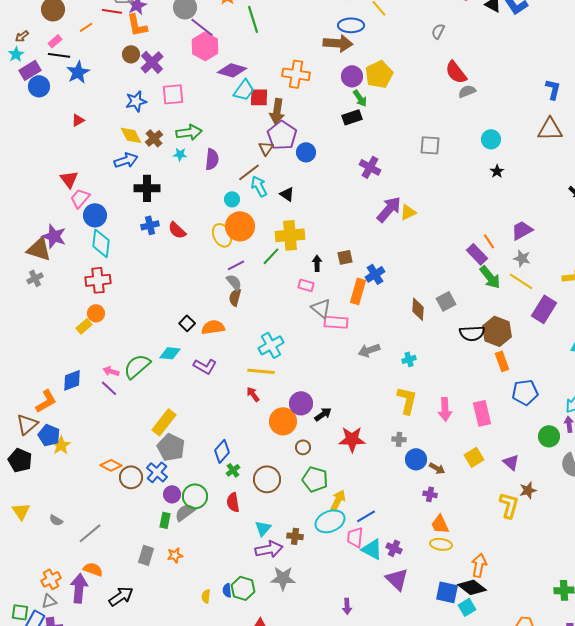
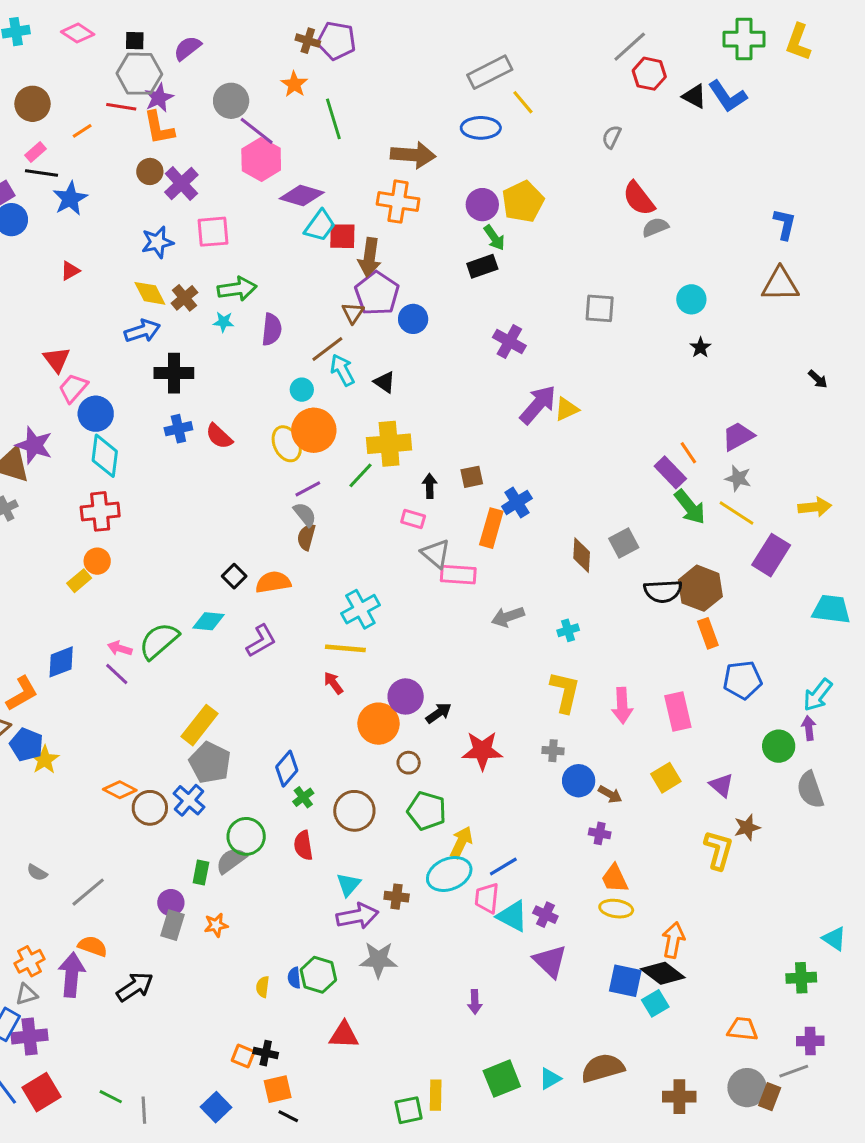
brown arrow: (338, 43) -> (413, 155), moved
purple L-shape: (205, 366) -> (261, 641), turned -60
purple circle: (172, 494) -> (171, 903), moved

